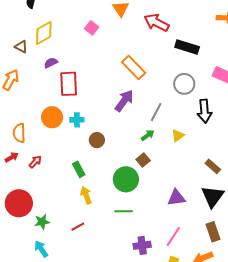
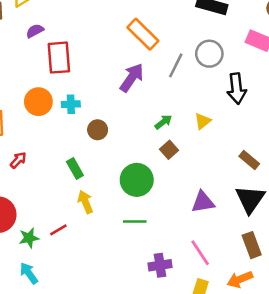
gray line: (156, 112) -> (176, 65), moved
brown square: (143, 160) -> (169, 150), moved
red line: (78, 227) -> (58, 230), moved
pink line: (173, 237) -> (200, 253), turned -65

